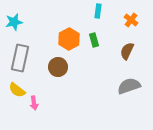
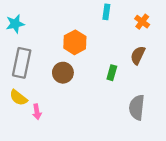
green rectangle: (94, 40) -> (112, 73), moved, turned 32
gray semicircle: (129, 86) -> (137, 107), moved, turned -65

